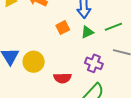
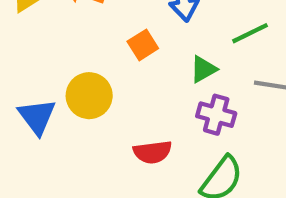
green triangle: (87, 32) -> (203, 69), moved
yellow circle: (34, 62) -> (89, 96), moved

